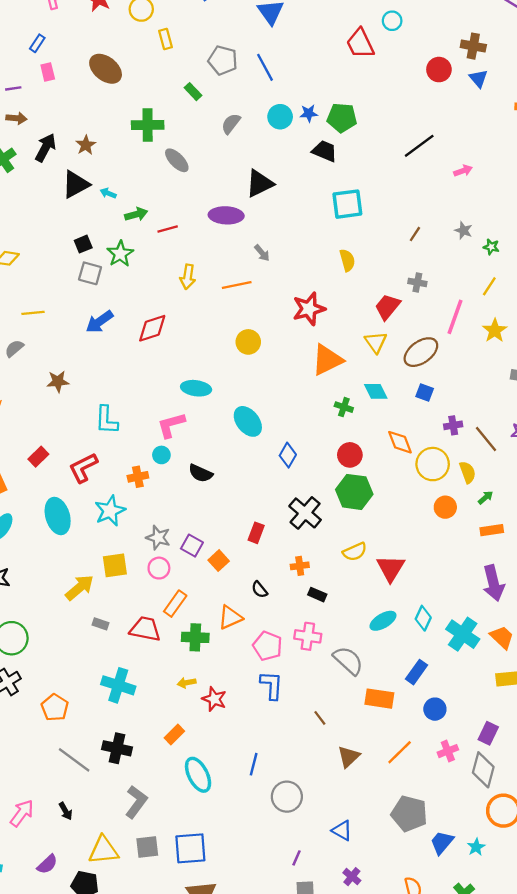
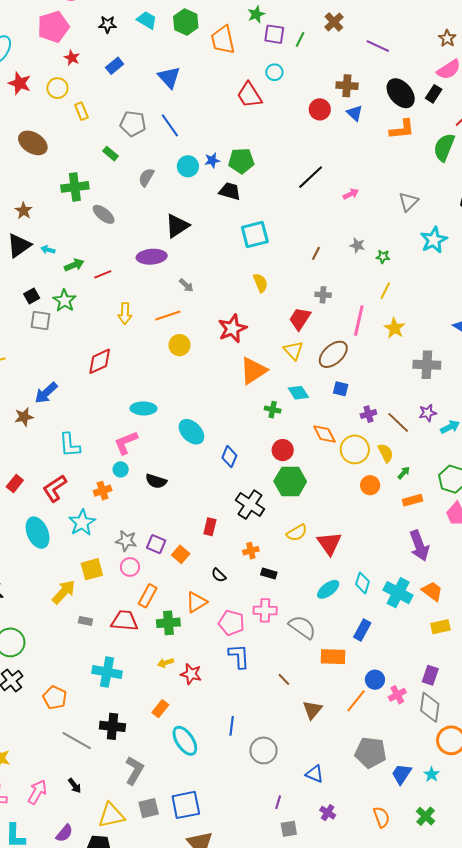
blue arrow: (99, 322) -> (46, 393), moved
yellow circle: (248, 342) -> (180, 345), moved
blue circle: (435, 709) -> (375, 680), moved

